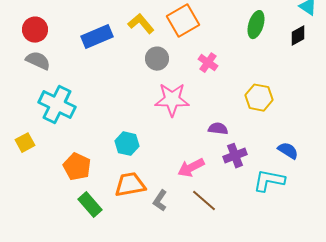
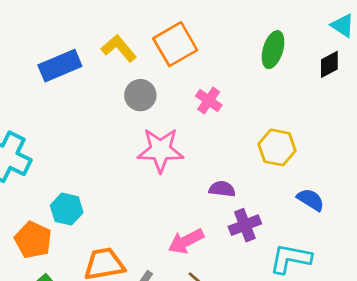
cyan hexagon: (127, 144) -> (67, 209), moved
blue semicircle: (288, 151) -> (311, 200), moved

